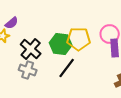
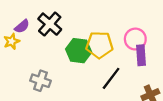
black cross: (31, 49) -> (50, 24), moved
black line: (67, 68) -> (111, 78), moved

